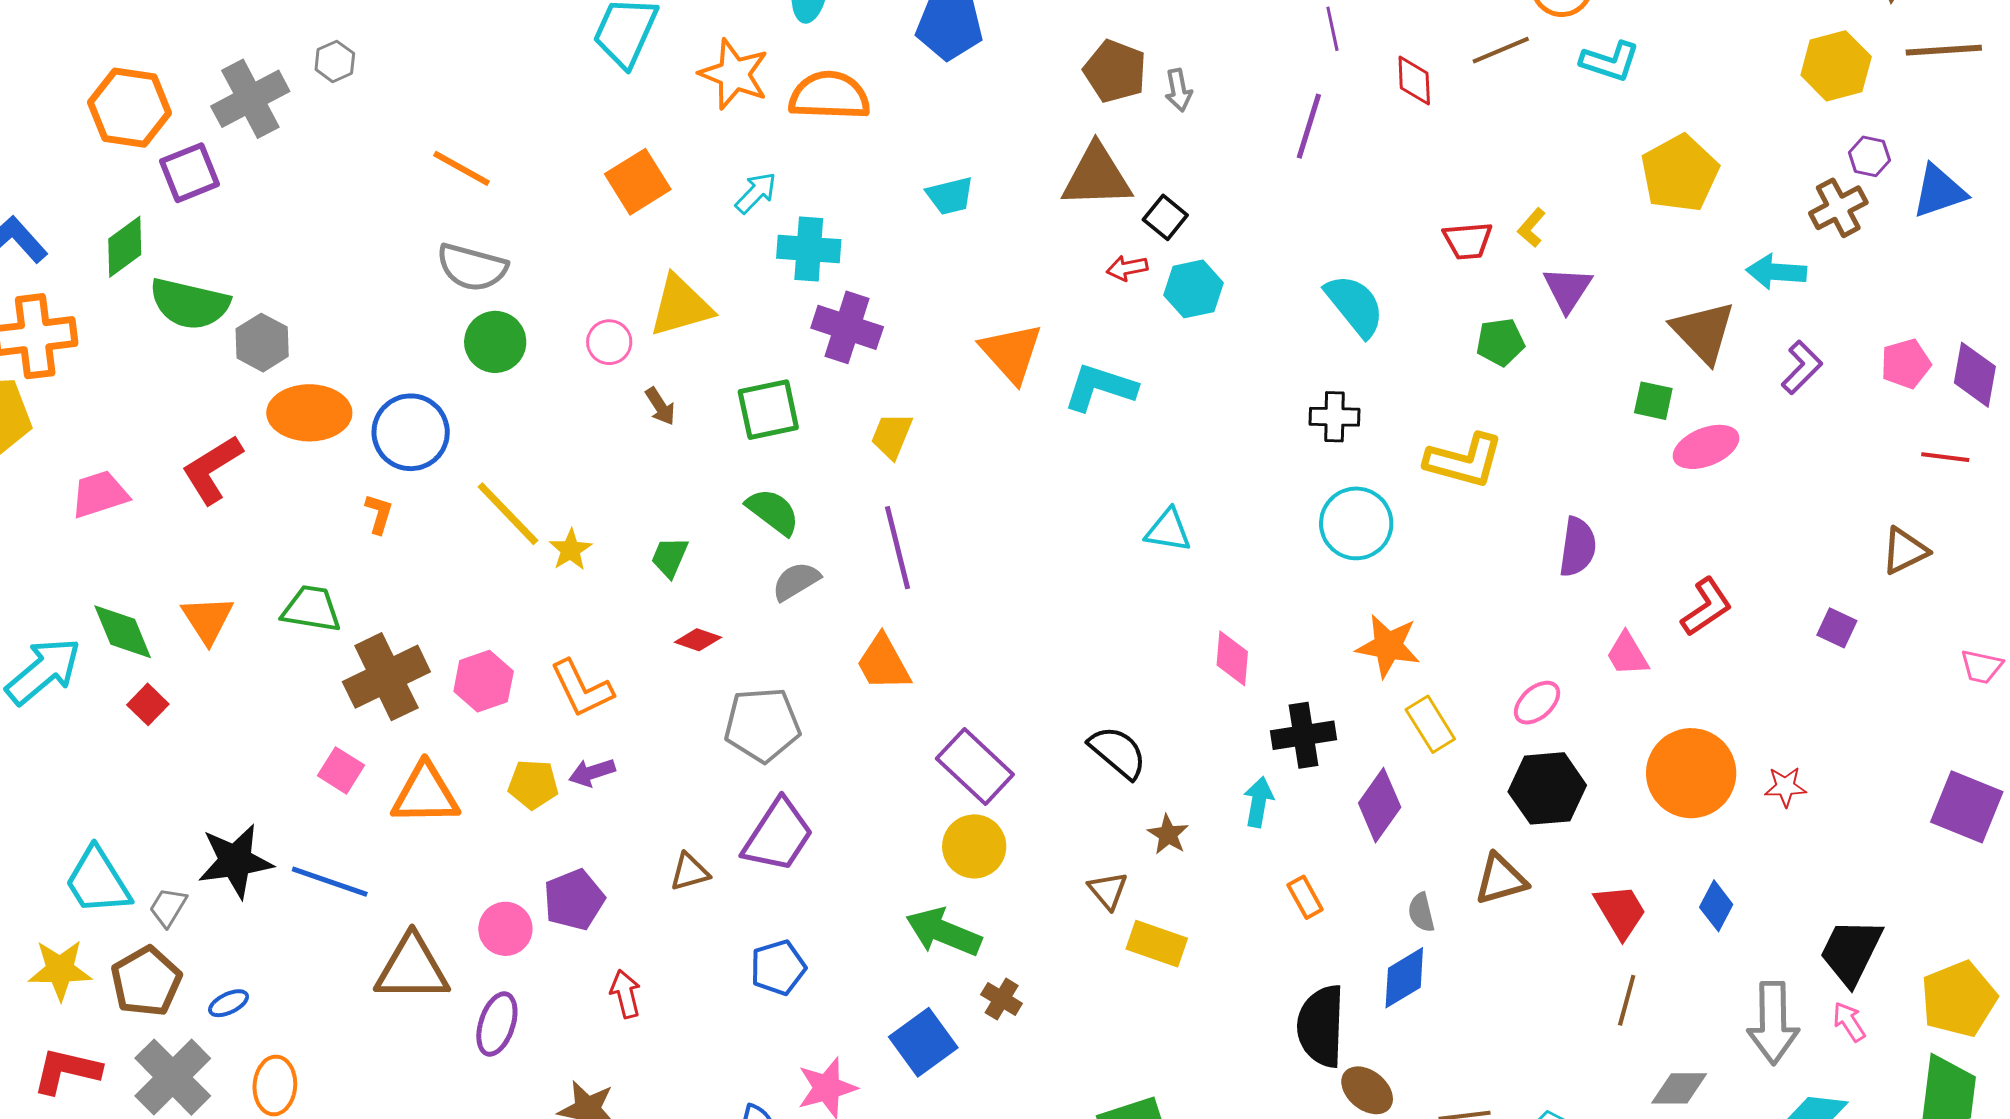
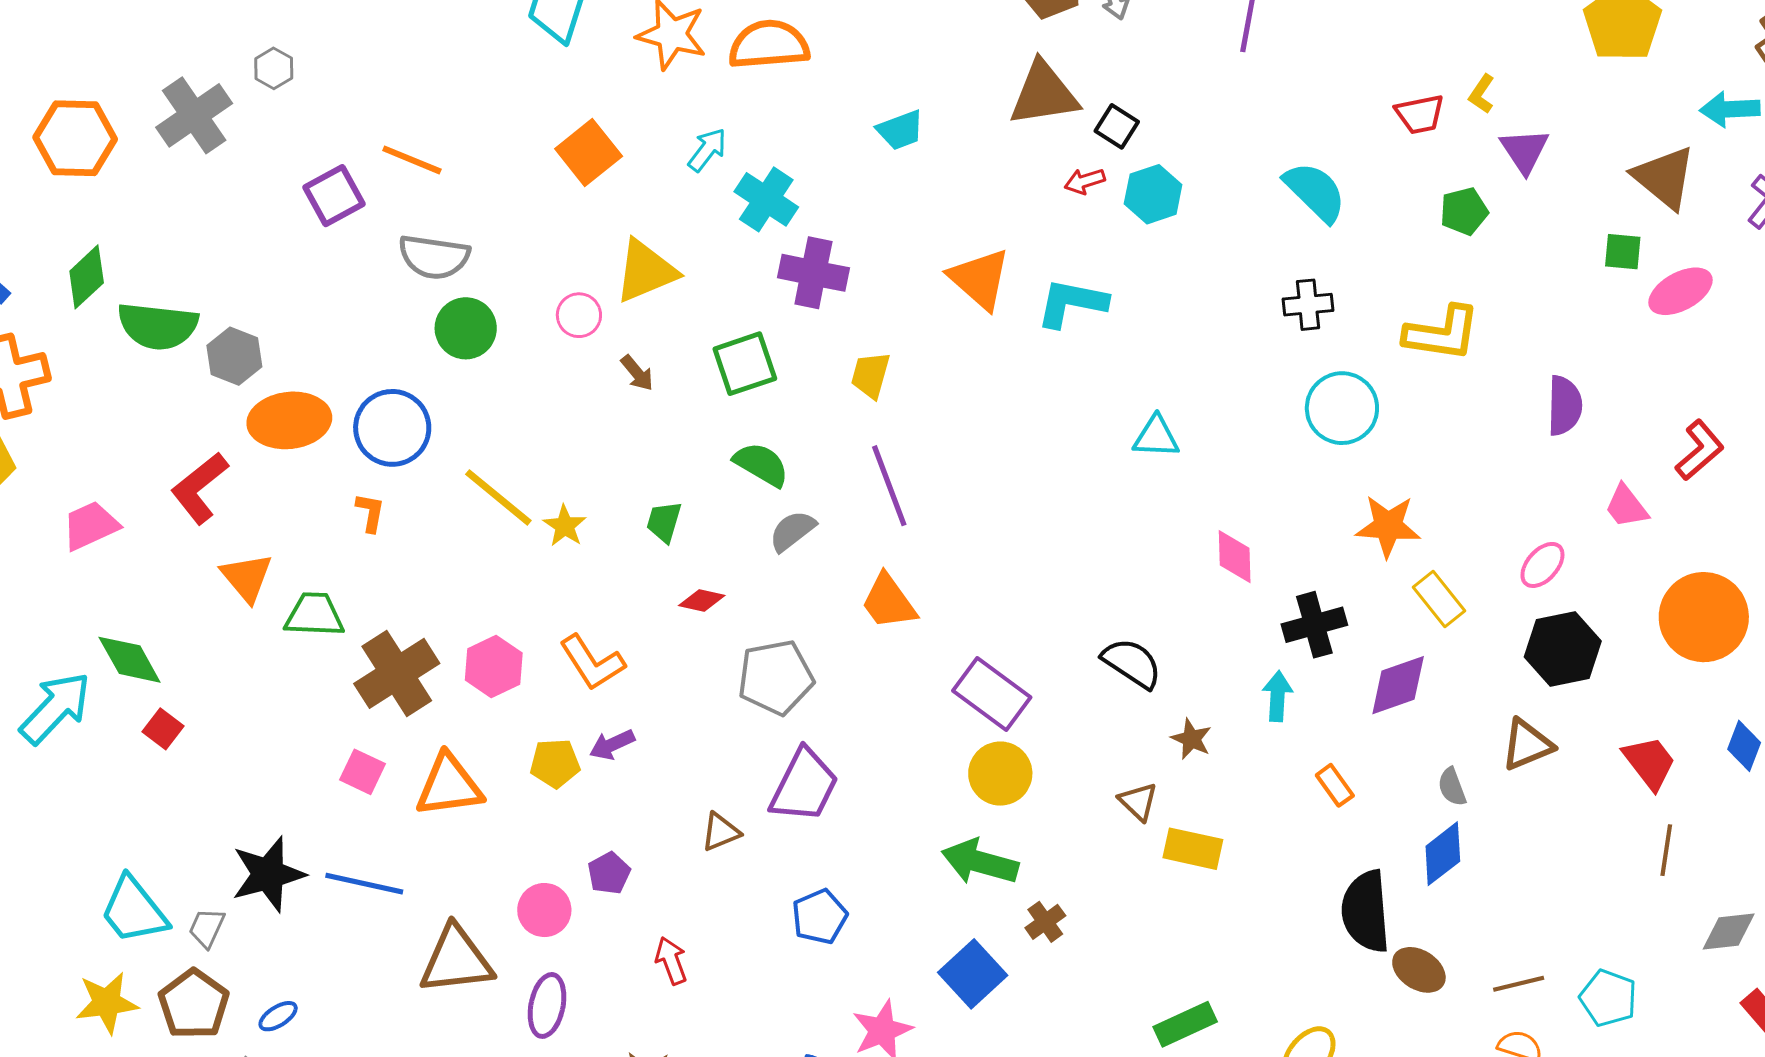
purple square: (190, 173) -> (334, 196), moved
cyan cross: (809, 249) -> (766, 199), turned 36
orange triangle: (208, 619) -> (247, 577), moved
purple diamond: (1380, 805) -> (1398, 685), turned 42
purple pentagon: (574, 900) -> (609, 873), size x0.7
brown cross: (1002, 999) -> (1045, 922), turned 30

